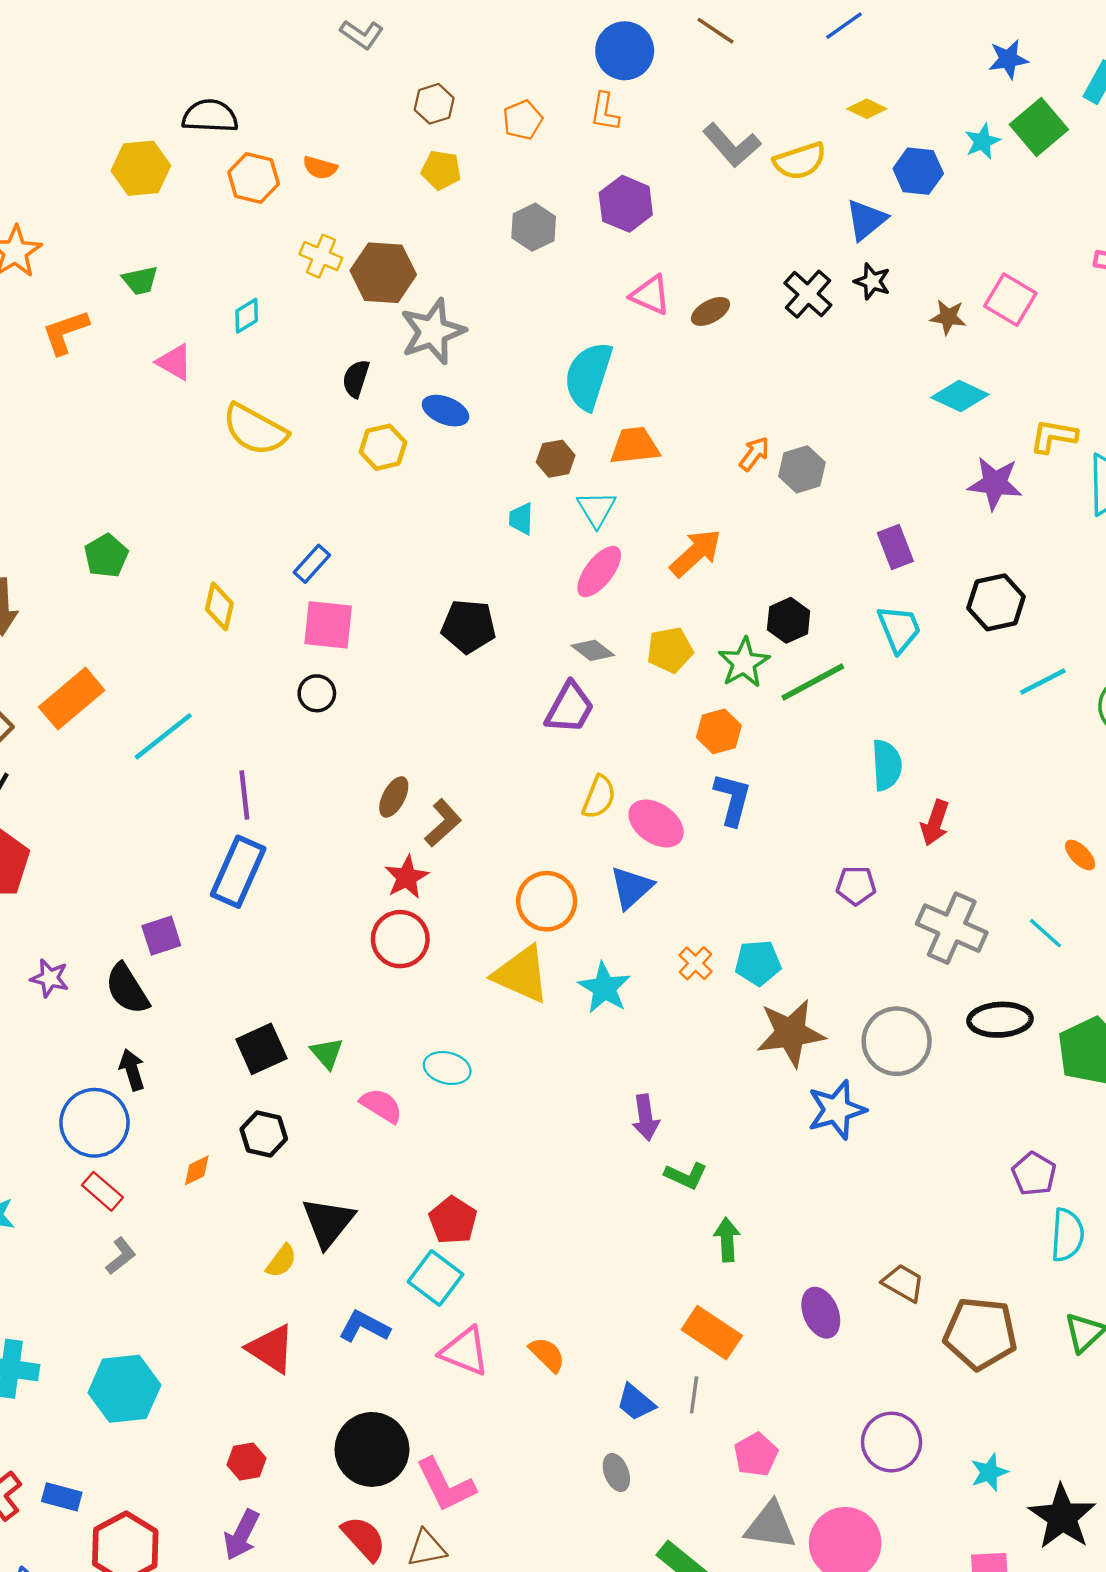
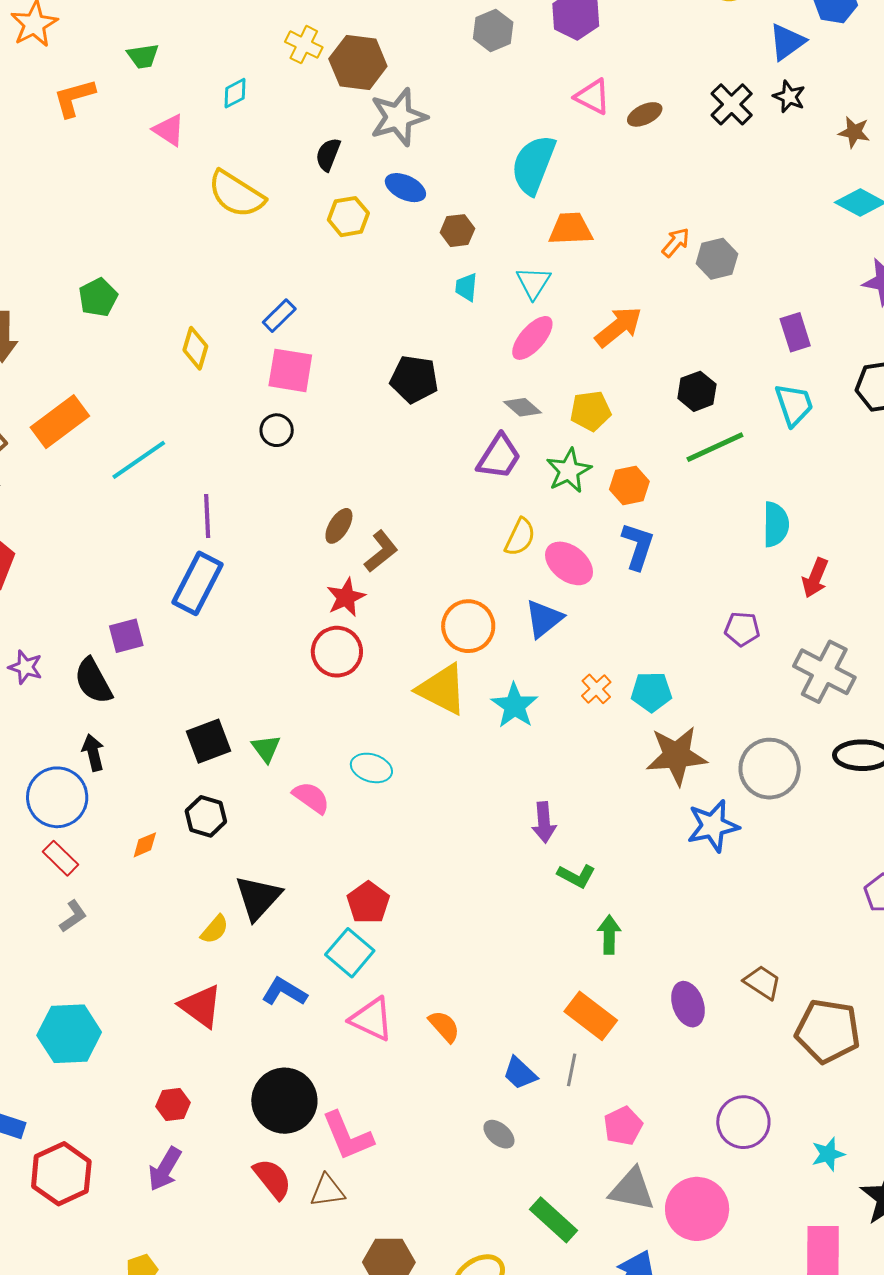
brown hexagon: (556, 459) -> (457, 231), moved
green star: (744, 663) -> (569, 471), moved
gray ellipse: (616, 1472) -> (499, 1134), turned -32

